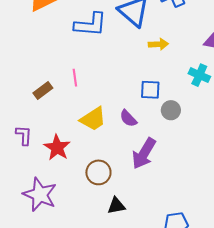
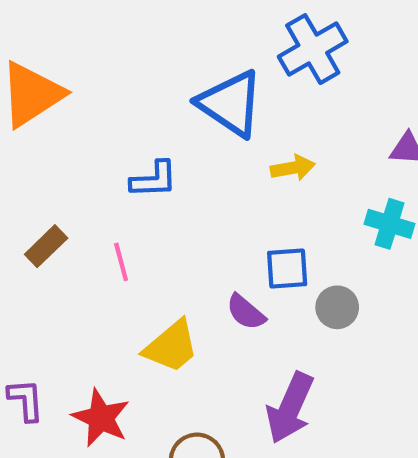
blue L-shape: (91, 25) -> (154, 180), moved, size x0.7
brown rectangle: (43, 90) -> (46, 246), moved
purple semicircle: (128, 118) -> (246, 312), moved

